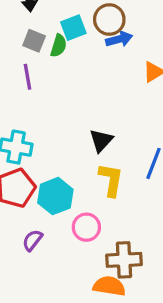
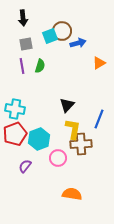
brown circle: (109, 20) -> (62, 31), moved
gray square: (34, 41) -> (26, 44), turned -32
green semicircle: (59, 46) -> (40, 66), moved
brown cross: (124, 260) -> (81, 144), moved

